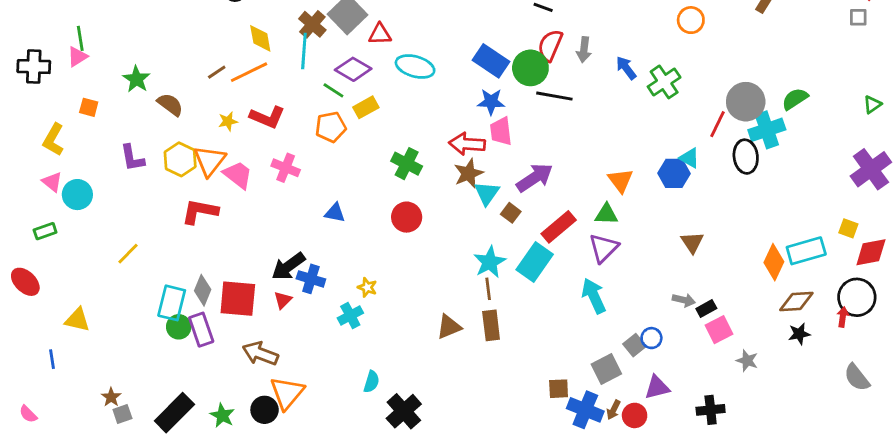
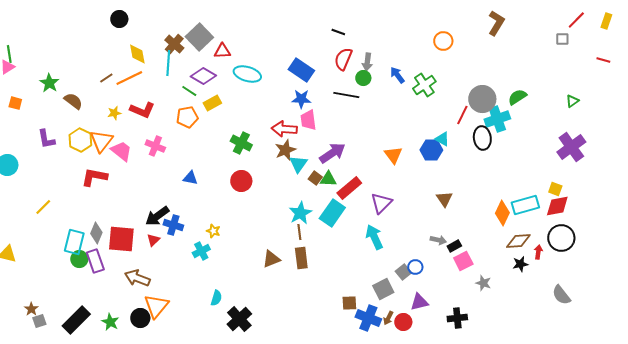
green circle: (530, 68) -> (363, 78), moved, size x0.6
green triangle: (606, 214) -> (328, 179), moved
red diamond: (871, 252) -> (557, 206), moved
red arrow: (843, 317) -> (538, 252), moved

